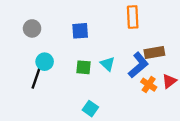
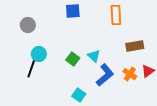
blue square: (80, 31) -> (73, 11), moved
blue L-shape: (138, 65) -> (105, 75), moved
green square: (84, 67) -> (73, 59), turned 32

